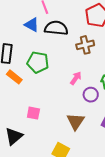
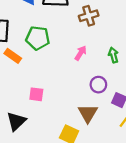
purple circle: (91, 95) -> (98, 85), moved
brown triangle: (76, 121) -> (88, 113), moved

